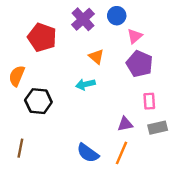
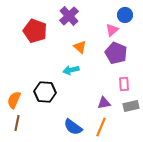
blue circle: (117, 16) -> (125, 15), moved
orange semicircle: (17, 76) -> (14, 100), moved
black hexagon: (38, 101) -> (45, 92), moved

